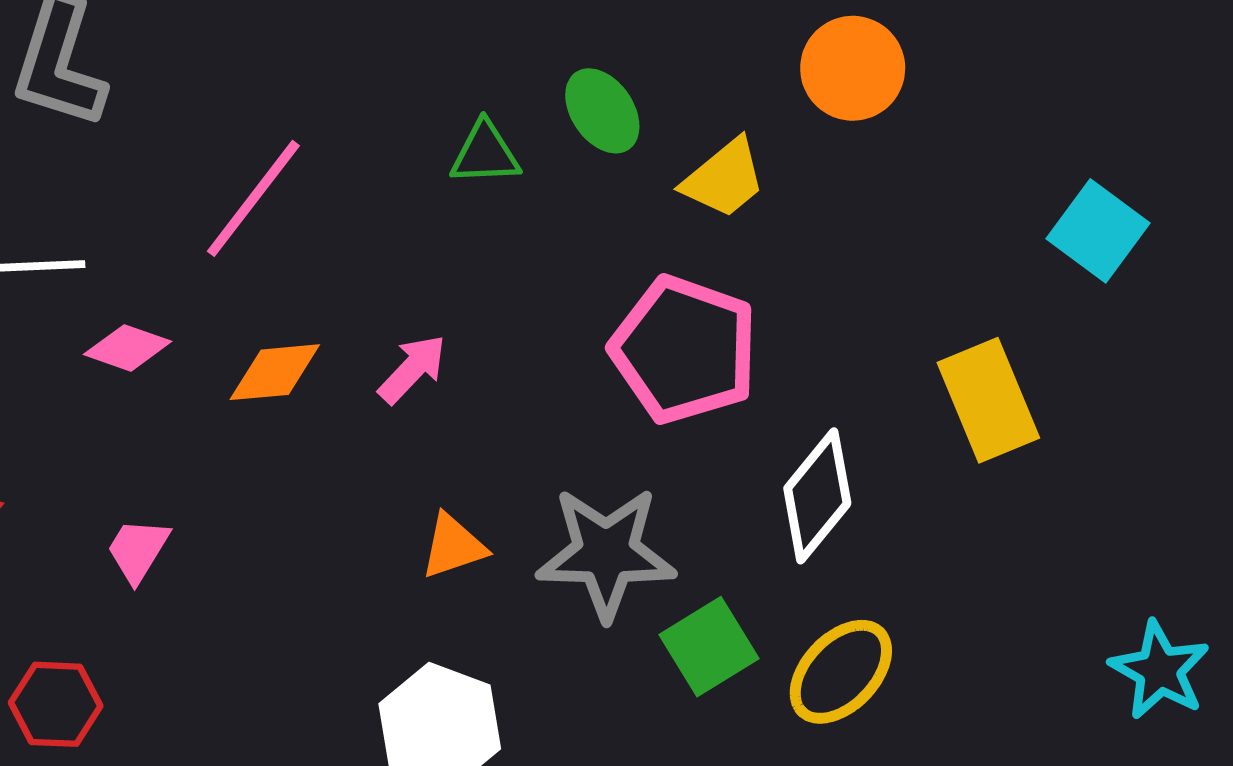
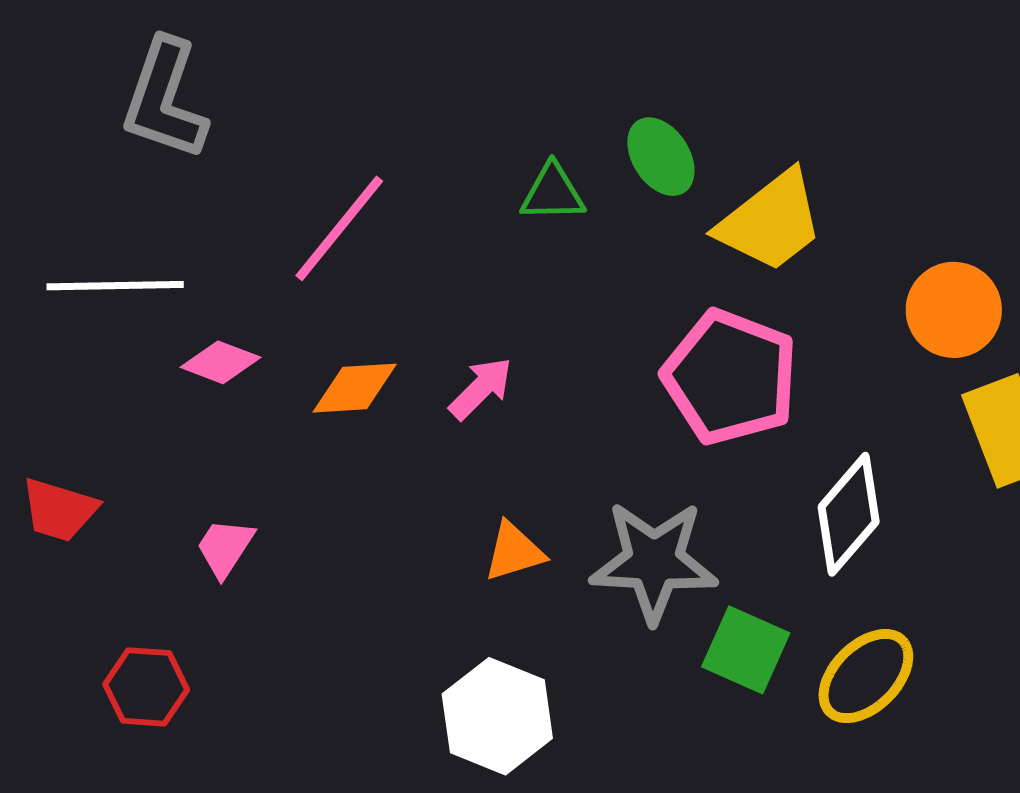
orange circle: (853, 68) -> (954, 310), moved
yellow trapezoid: (724, 178) -> (771, 221), size x1.4
green square: (709, 647) -> (746, 650), turned -36

